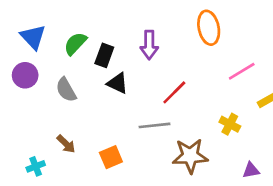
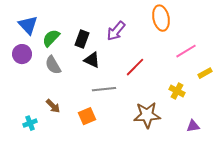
green semicircle: (75, 44) -> (51, 38), moved
purple arrow: (149, 45) -> (116, 31), turned 40
gray line: (155, 125) -> (104, 89), moved

